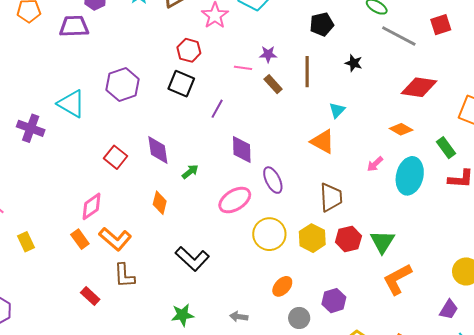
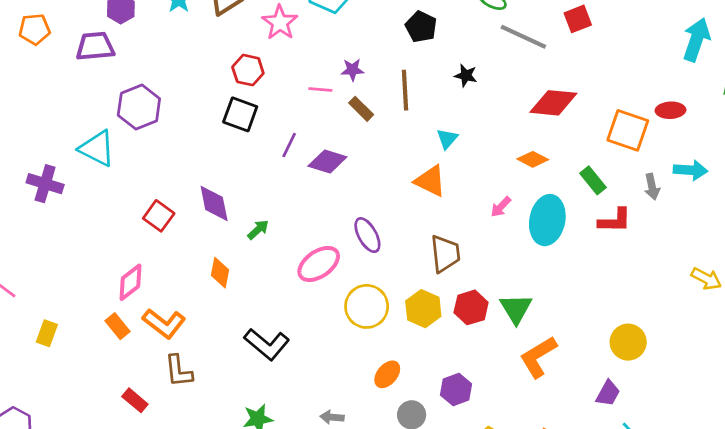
black pentagon: (322, 24) -> (421, 27), turned -30
purple hexagon: (123, 85) -> (139, 107), moved
purple diamond: (242, 150) -> (327, 162), moved, turned -68
yellow rectangle: (26, 242) -> (47, 333), turned 48

